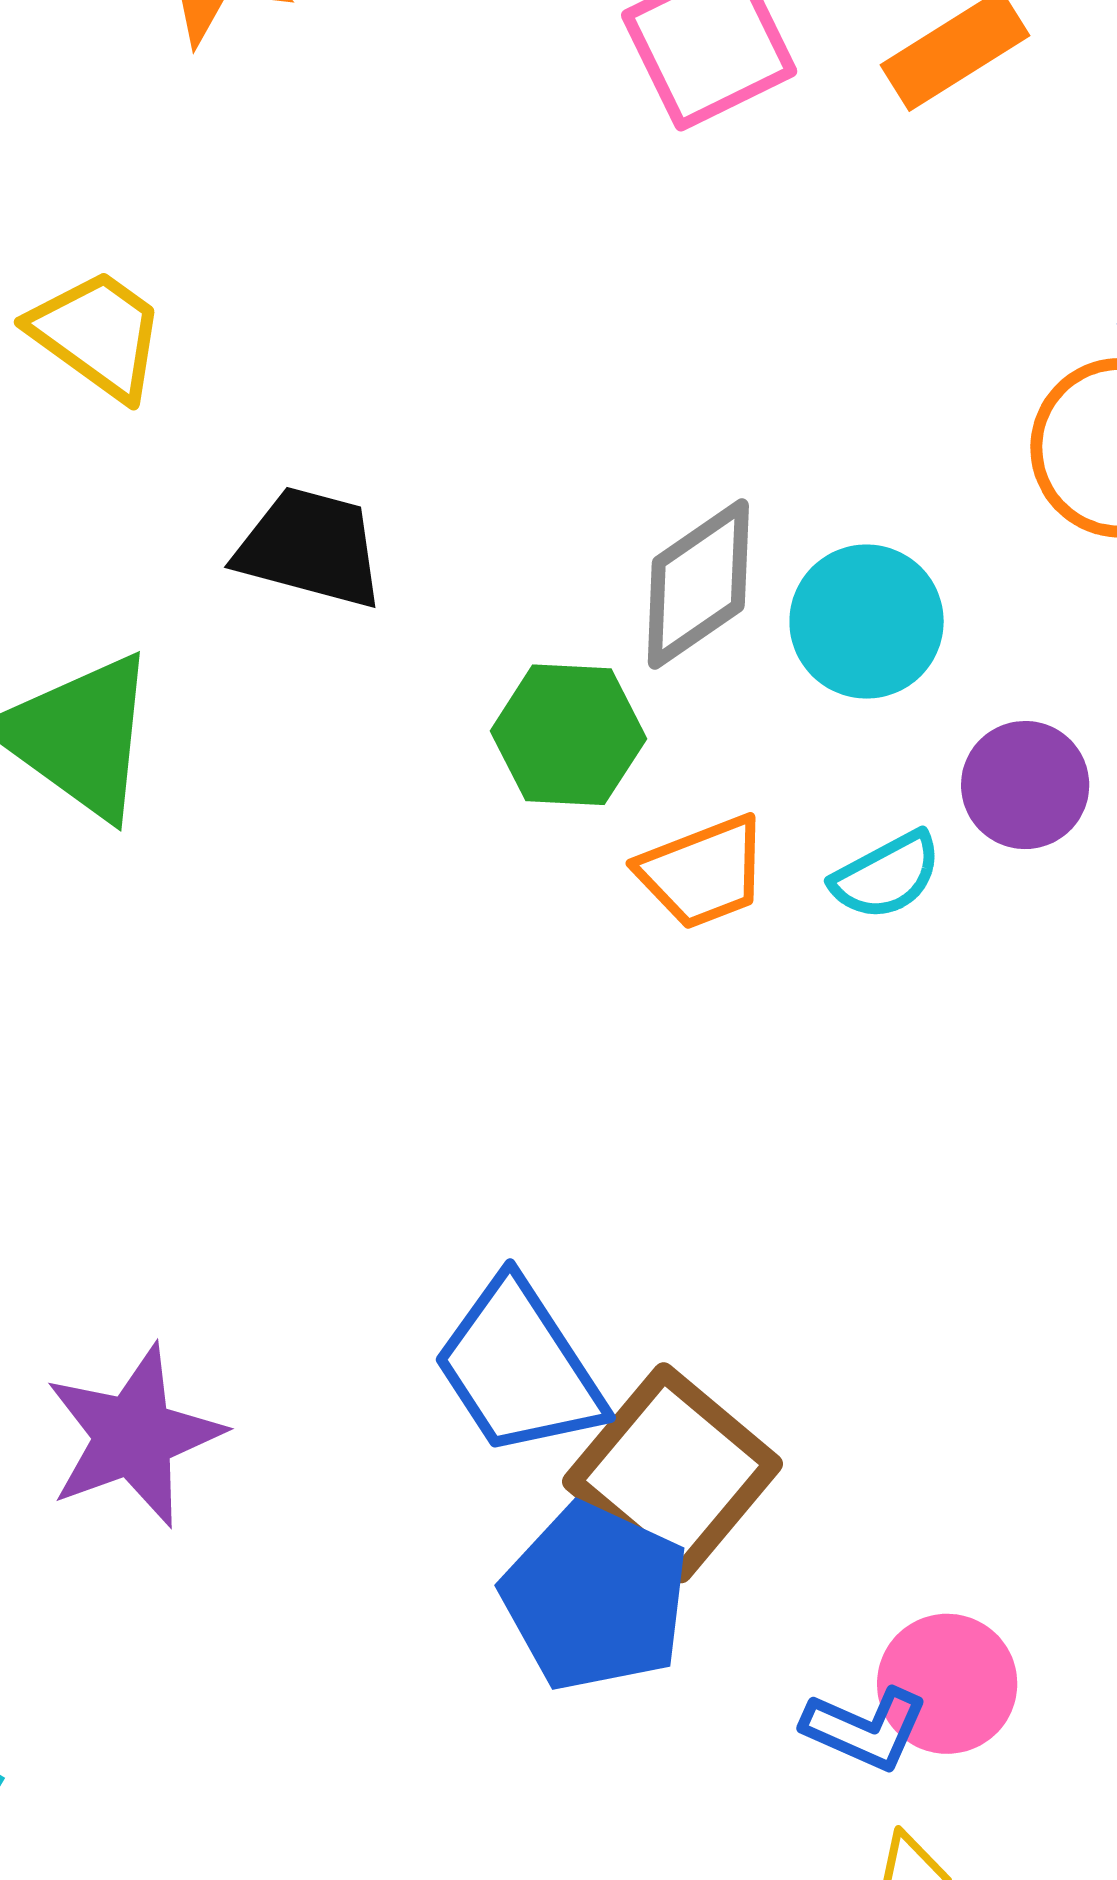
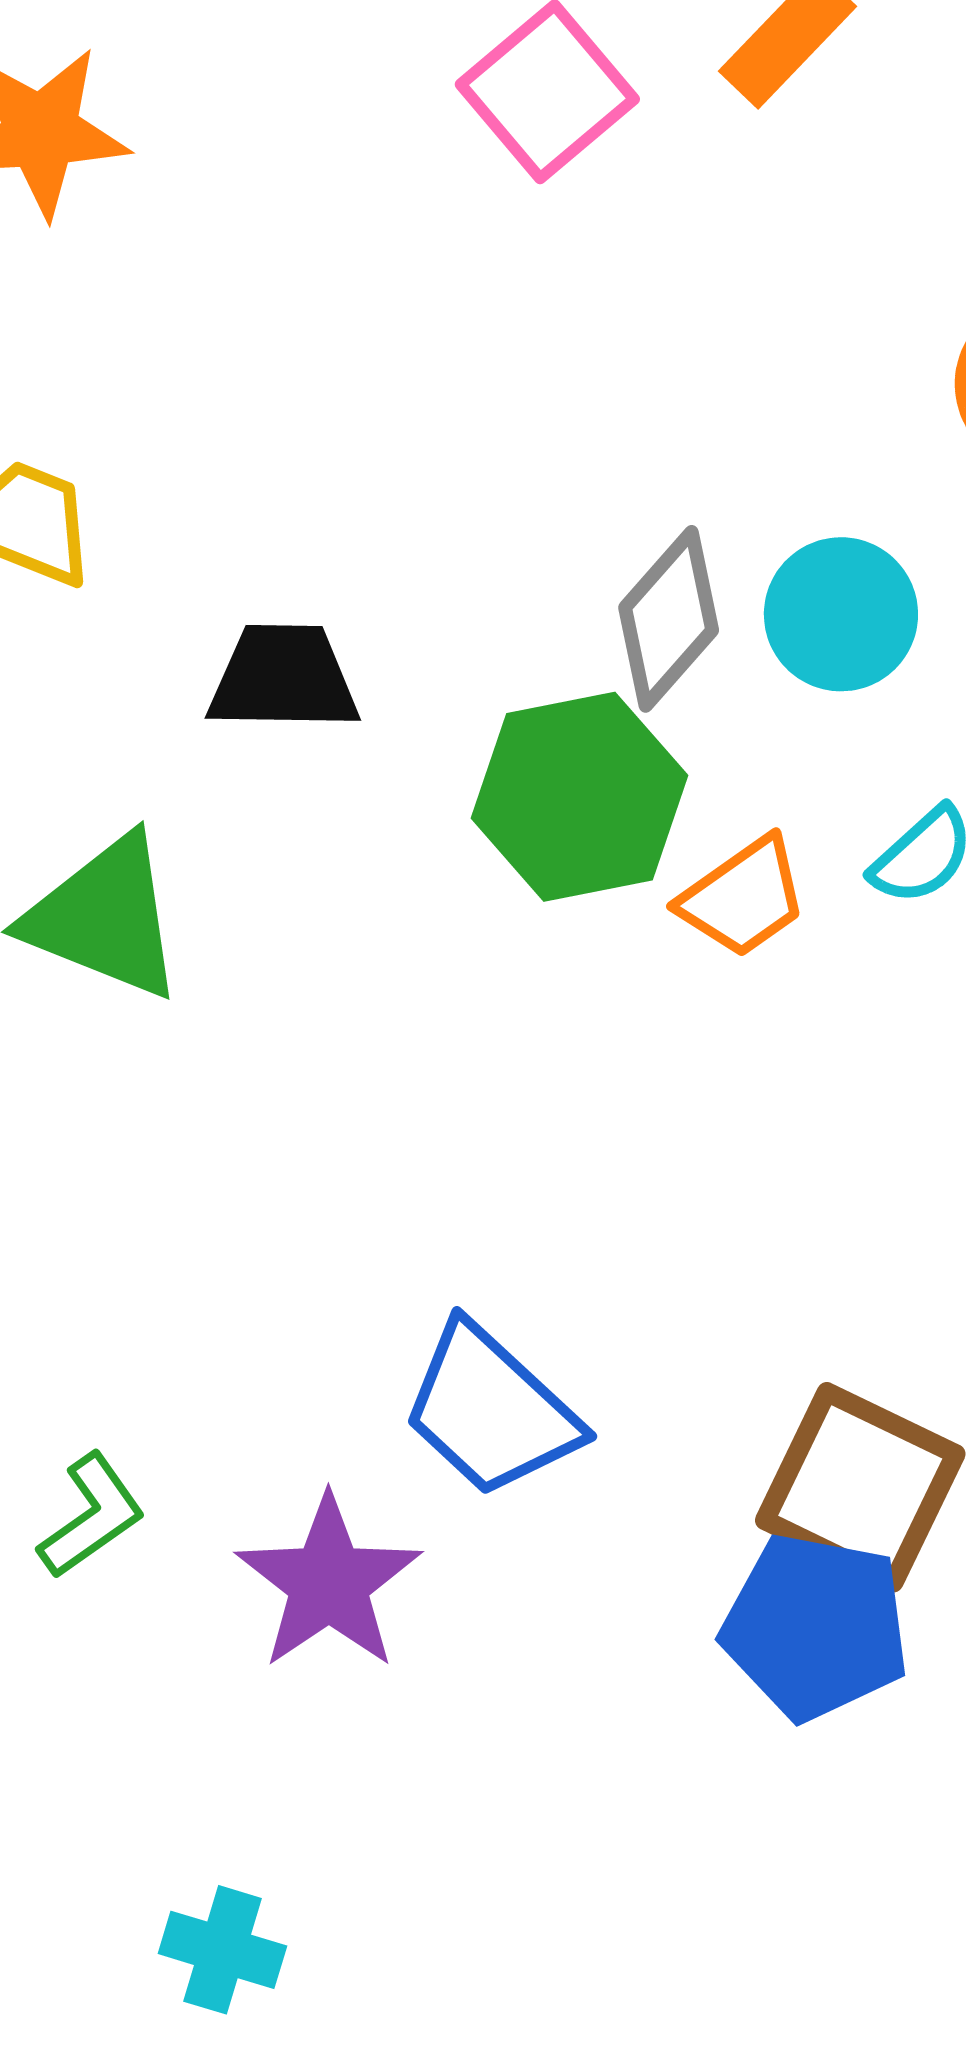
green hexagon: (568, 735) -> (579, 797), size x1.4
blue trapezoid: (519, 1368) -> (491, 1410), moved

